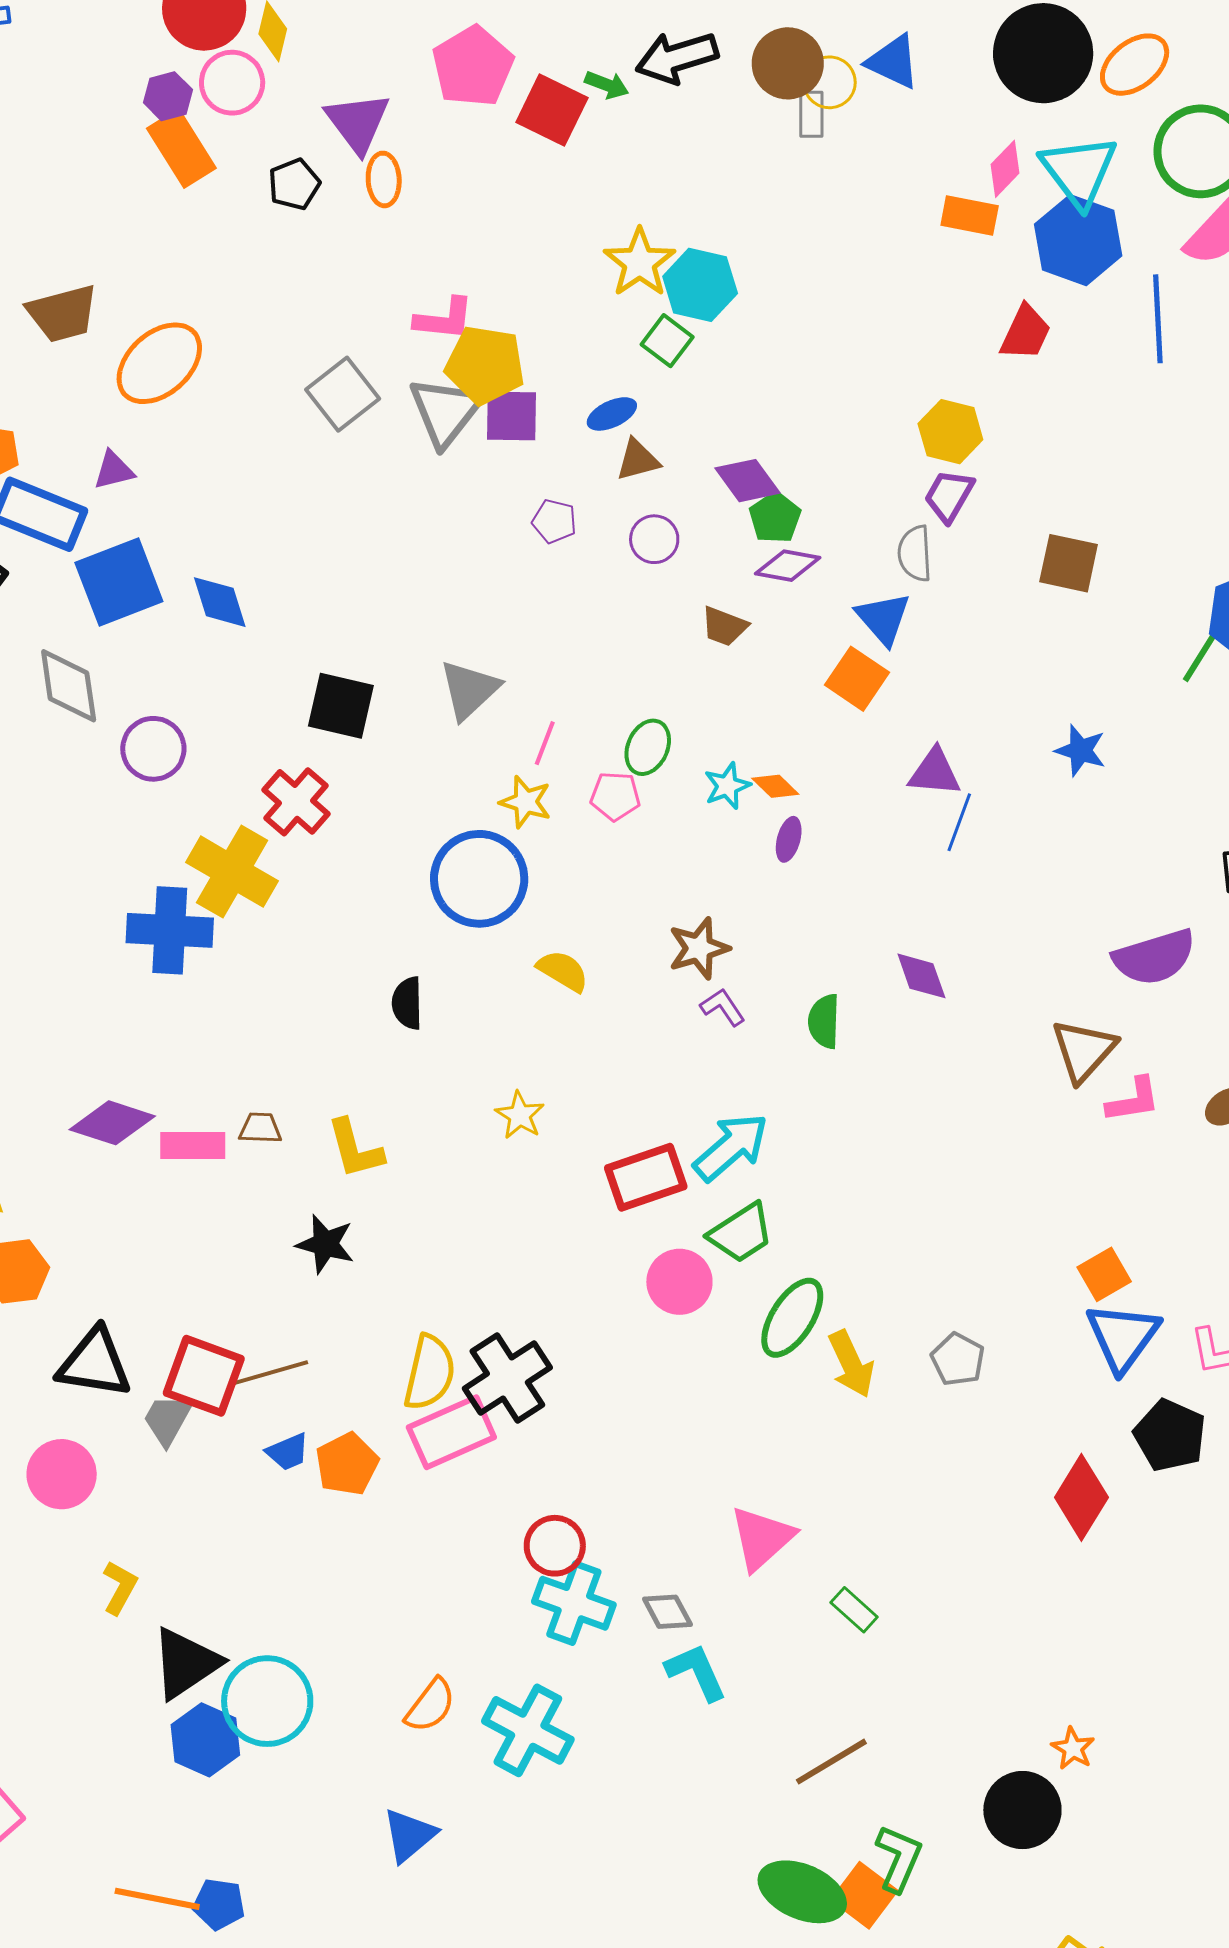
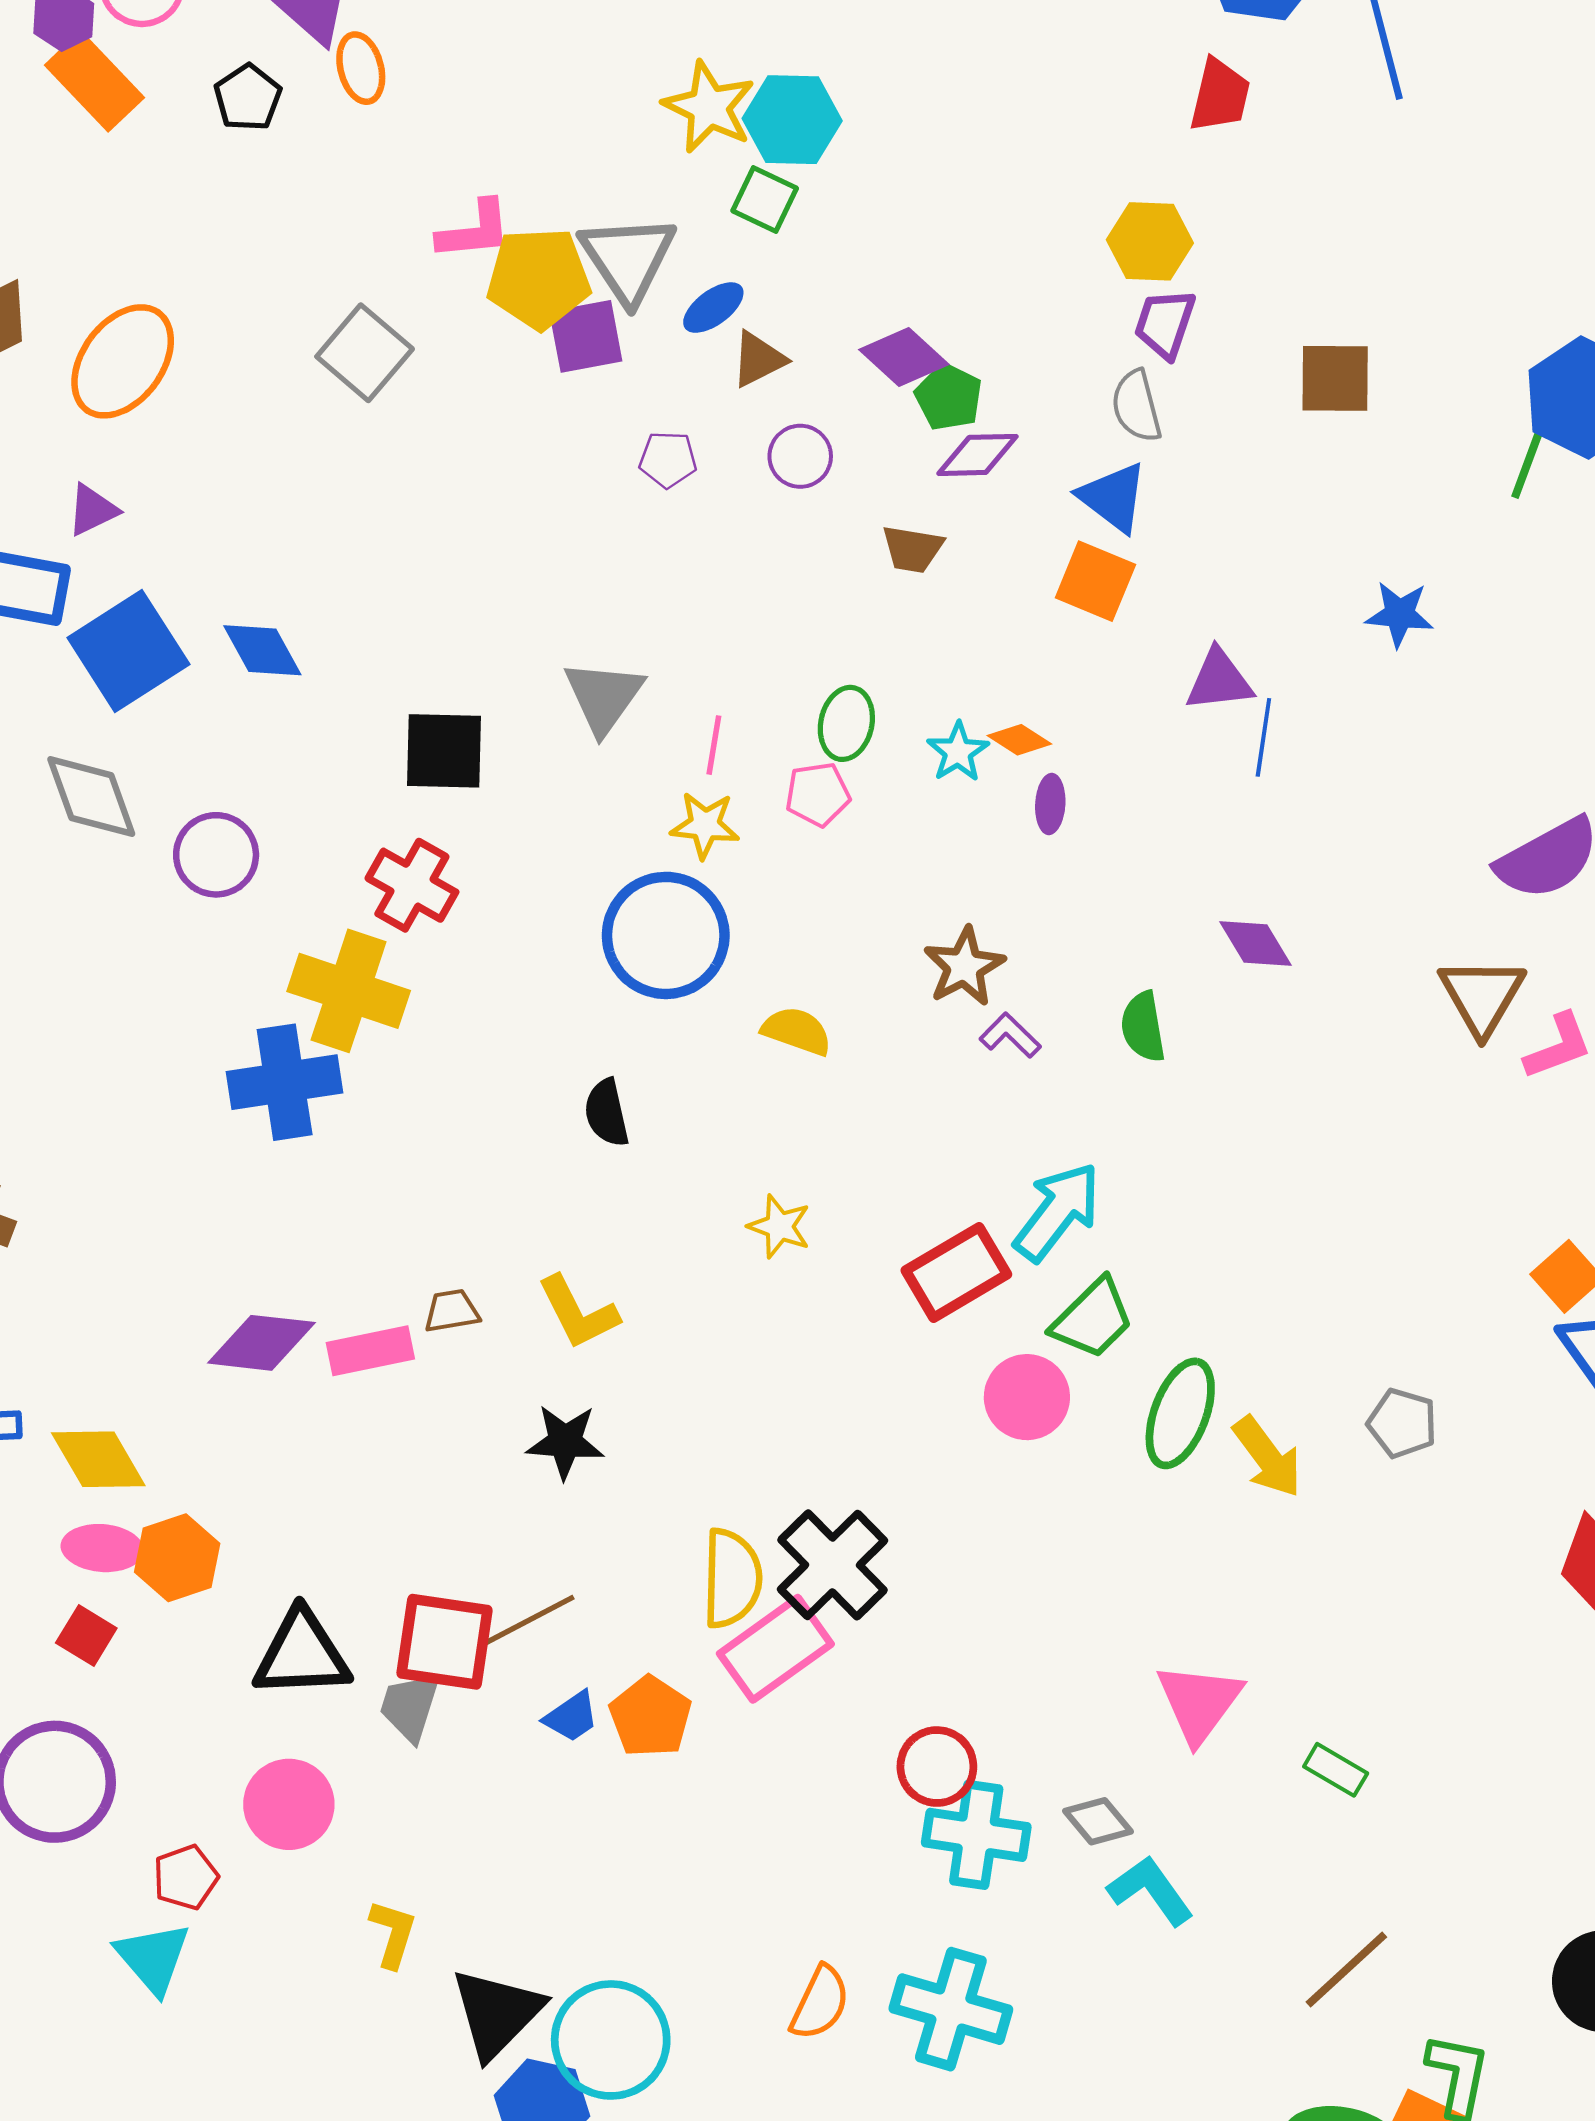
gray triangle: (446, 411) -> (628, 258), moved

